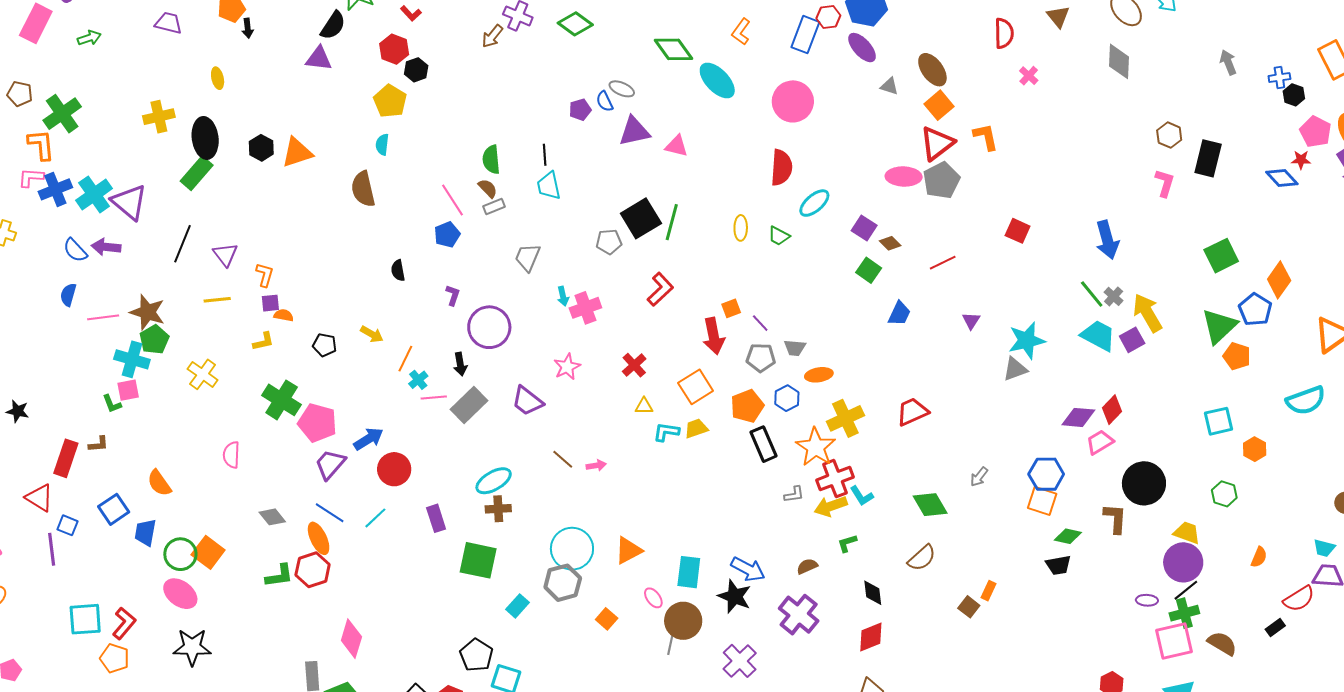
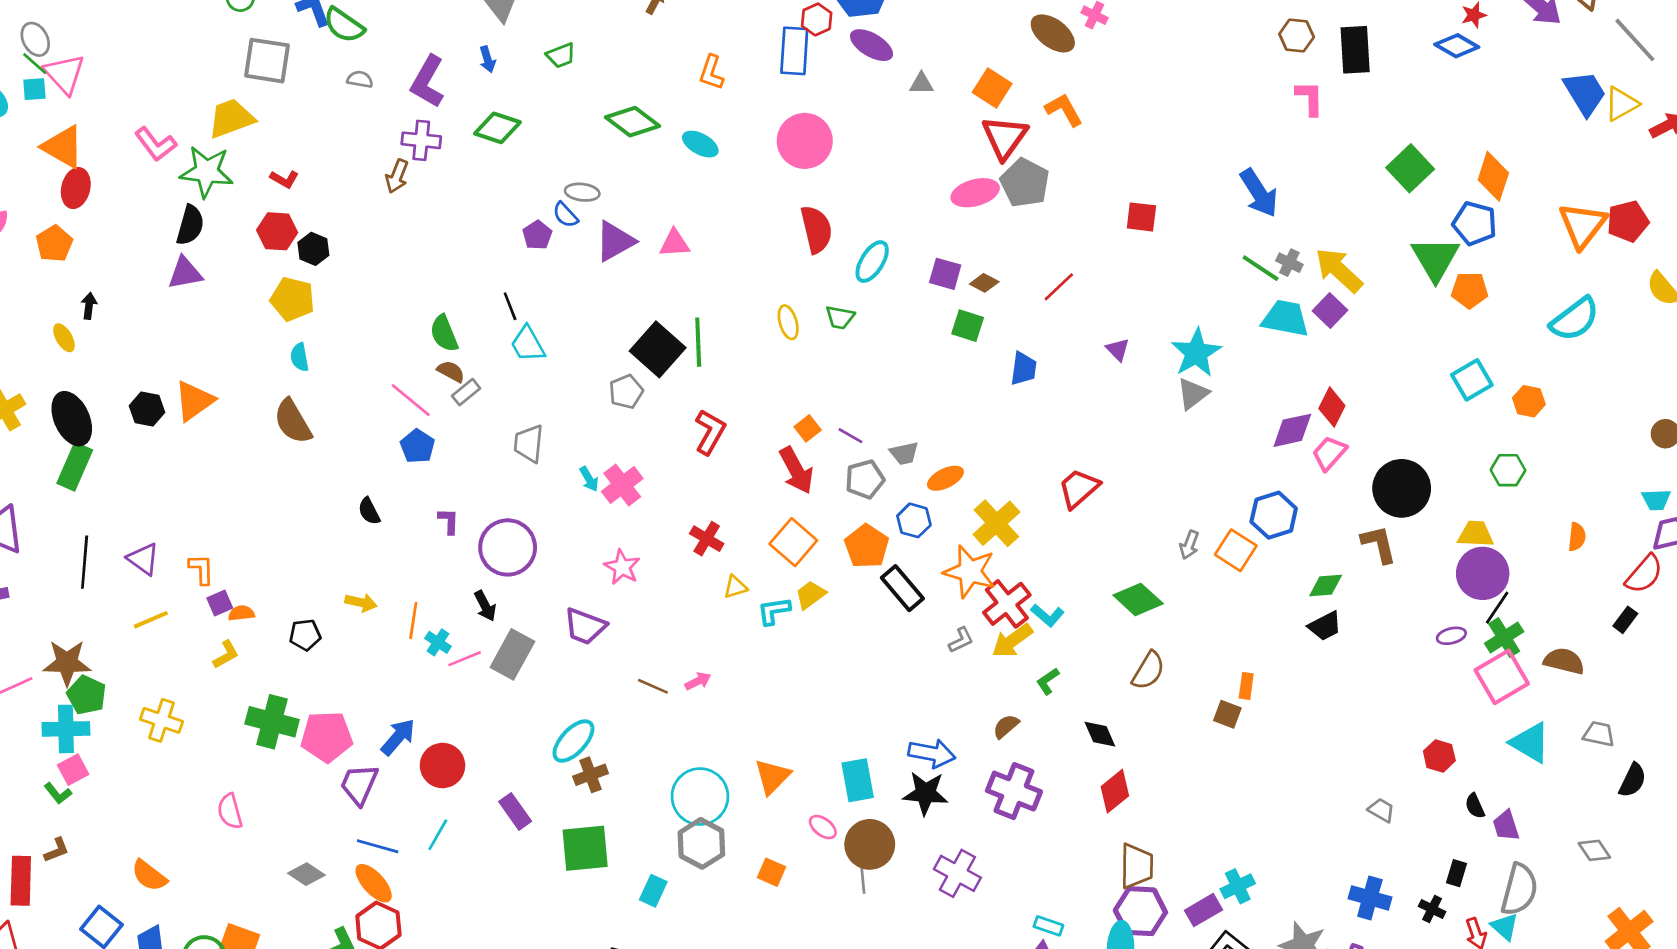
black arrow: (248, 28) -> (89, 306), moved, turned -150
brown ellipse: (932, 70) -> (1053, 33), moved
cyan ellipse: (717, 81) -> (700, 144), size x0.7
orange square: (1042, 501) -> (1236, 550), moved, turned 32

